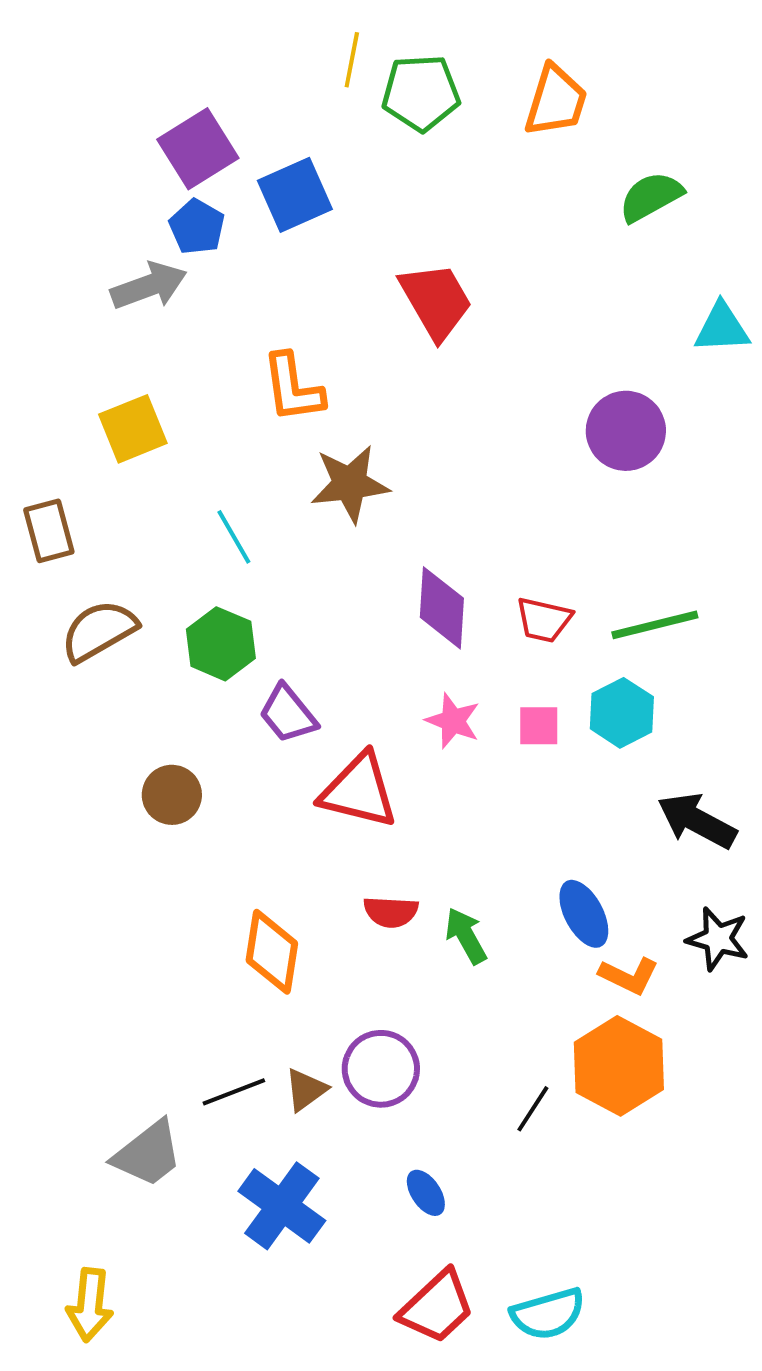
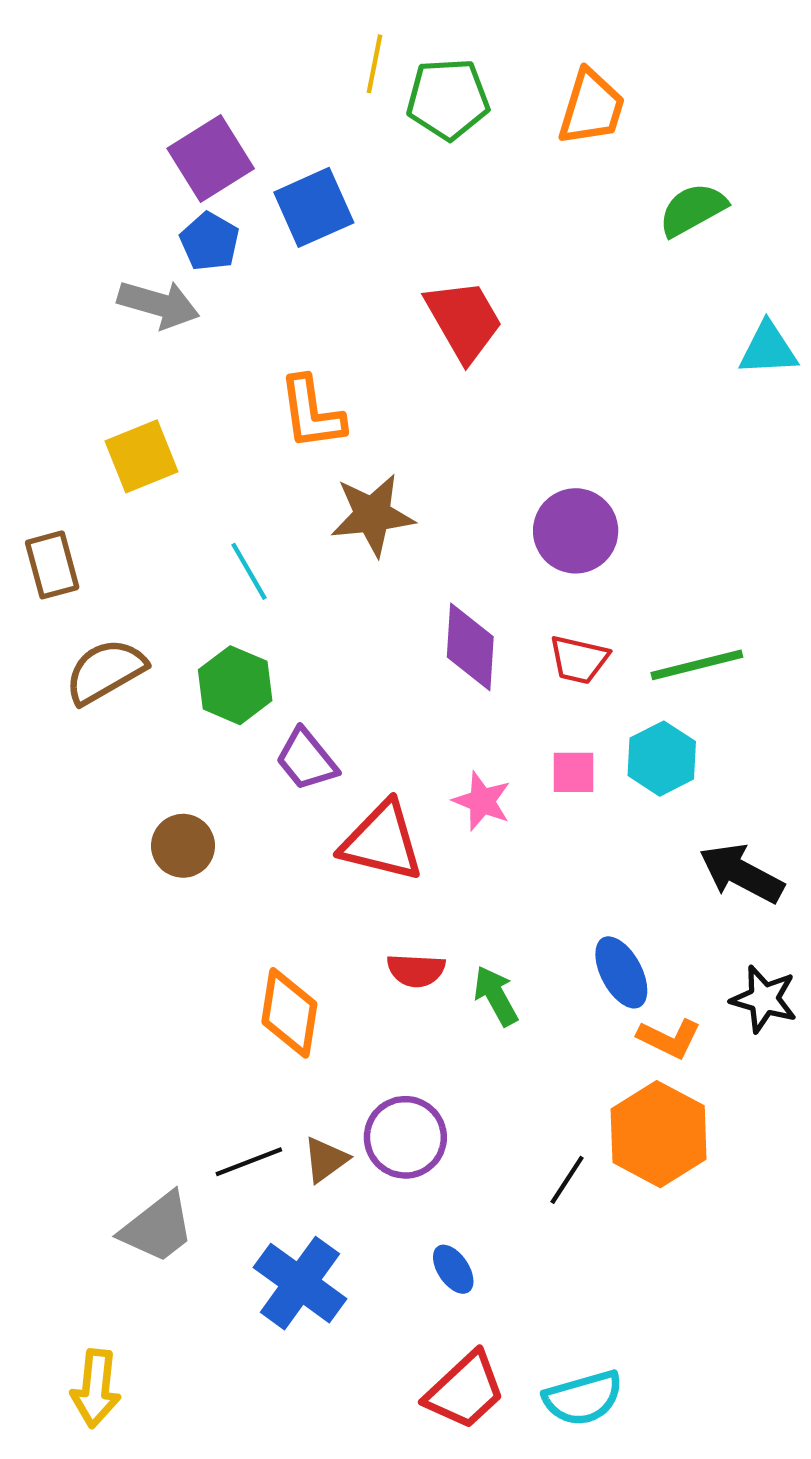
gray arrow: (149, 286) -> (159, 304), turned 36
purple circle: (626, 431) -> (576, 531), moved
pink star: (453, 721) -> (482, 801), moved

